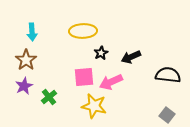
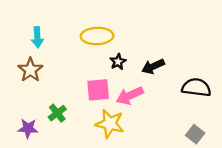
purple star: (24, 86) -> (28, 128), moved, turned 30

